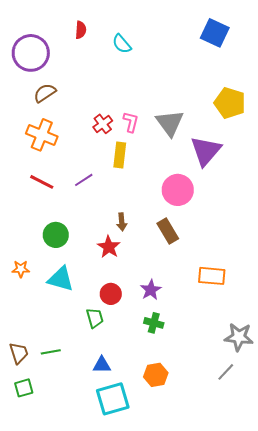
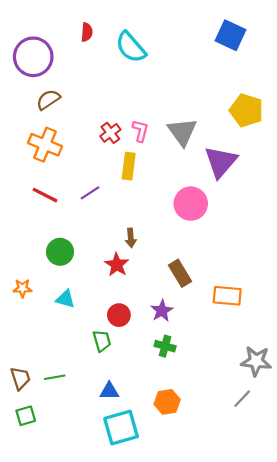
cyan semicircle: (122, 44) -> (131, 47), size x1.5
brown rectangle: (168, 231) -> (180, 273), moved
cyan triangle: (61, 279) -> (65, 299), size x0.7

